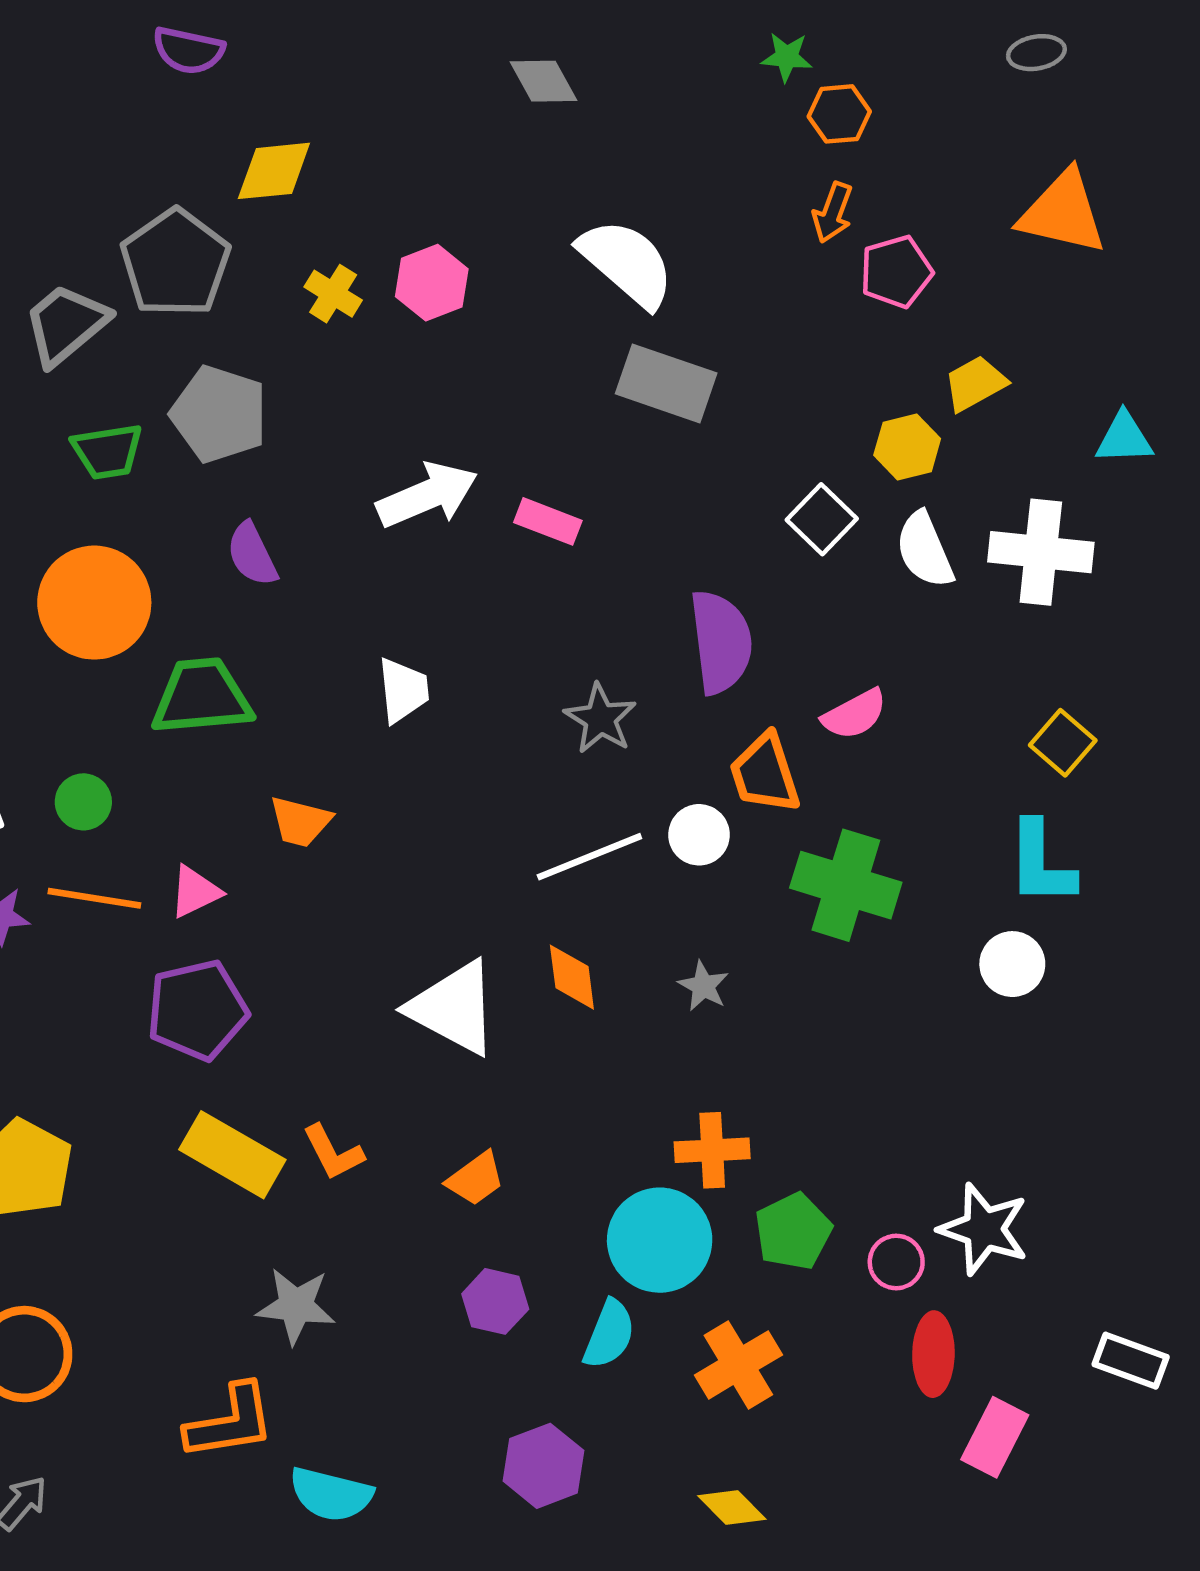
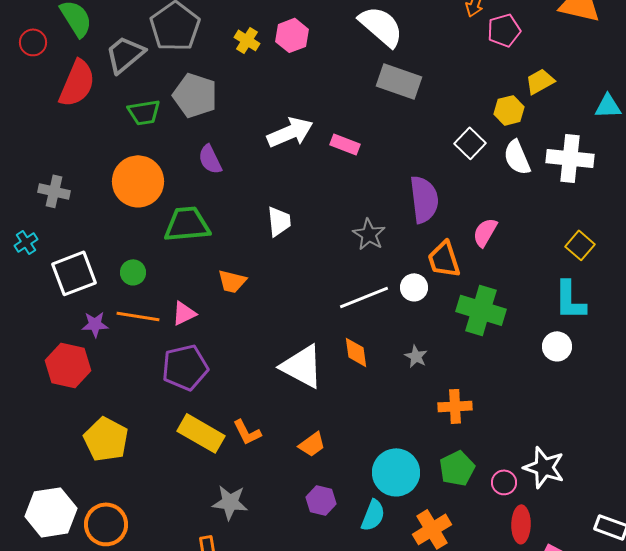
pink semicircle: (855, 714) -> (485, 232), turned 148
orange cross: (712, 1150) -> (455, 406), moved

